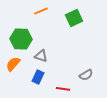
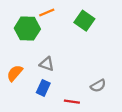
green square: (74, 18) -> (84, 21), turned -30
green hexagon: (21, 39) -> (27, 29), moved

